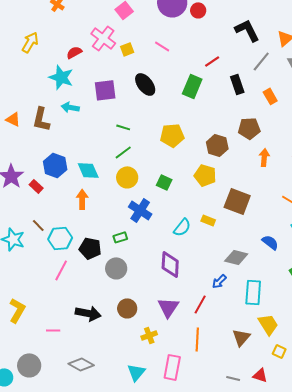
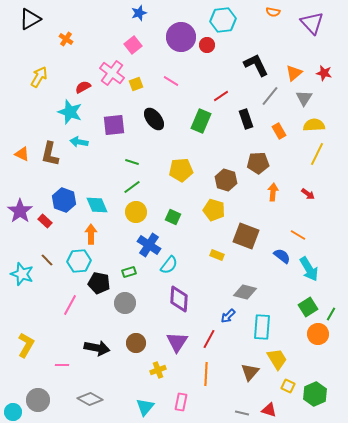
cyan semicircle: (182, 227) -> (169, 265), moved
cyan hexagon: (60, 238) -> (79, 261), moved
blue semicircle: (270, 242) -> (282, 256), moved
pink rectangle: (172, 367) -> (181, 402), size x0.7

